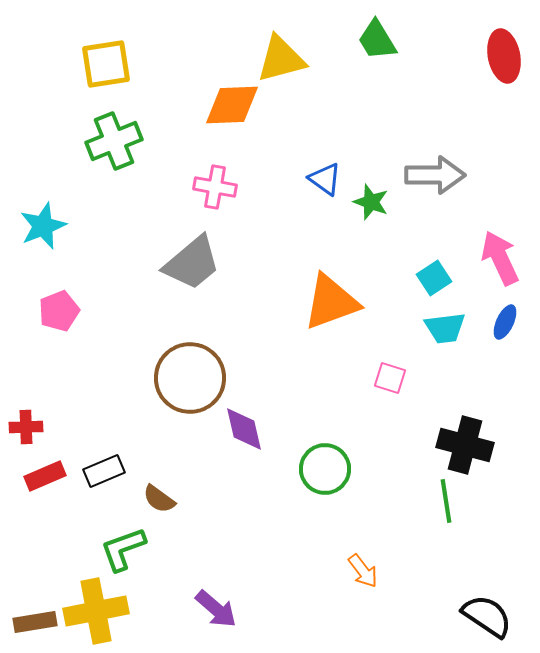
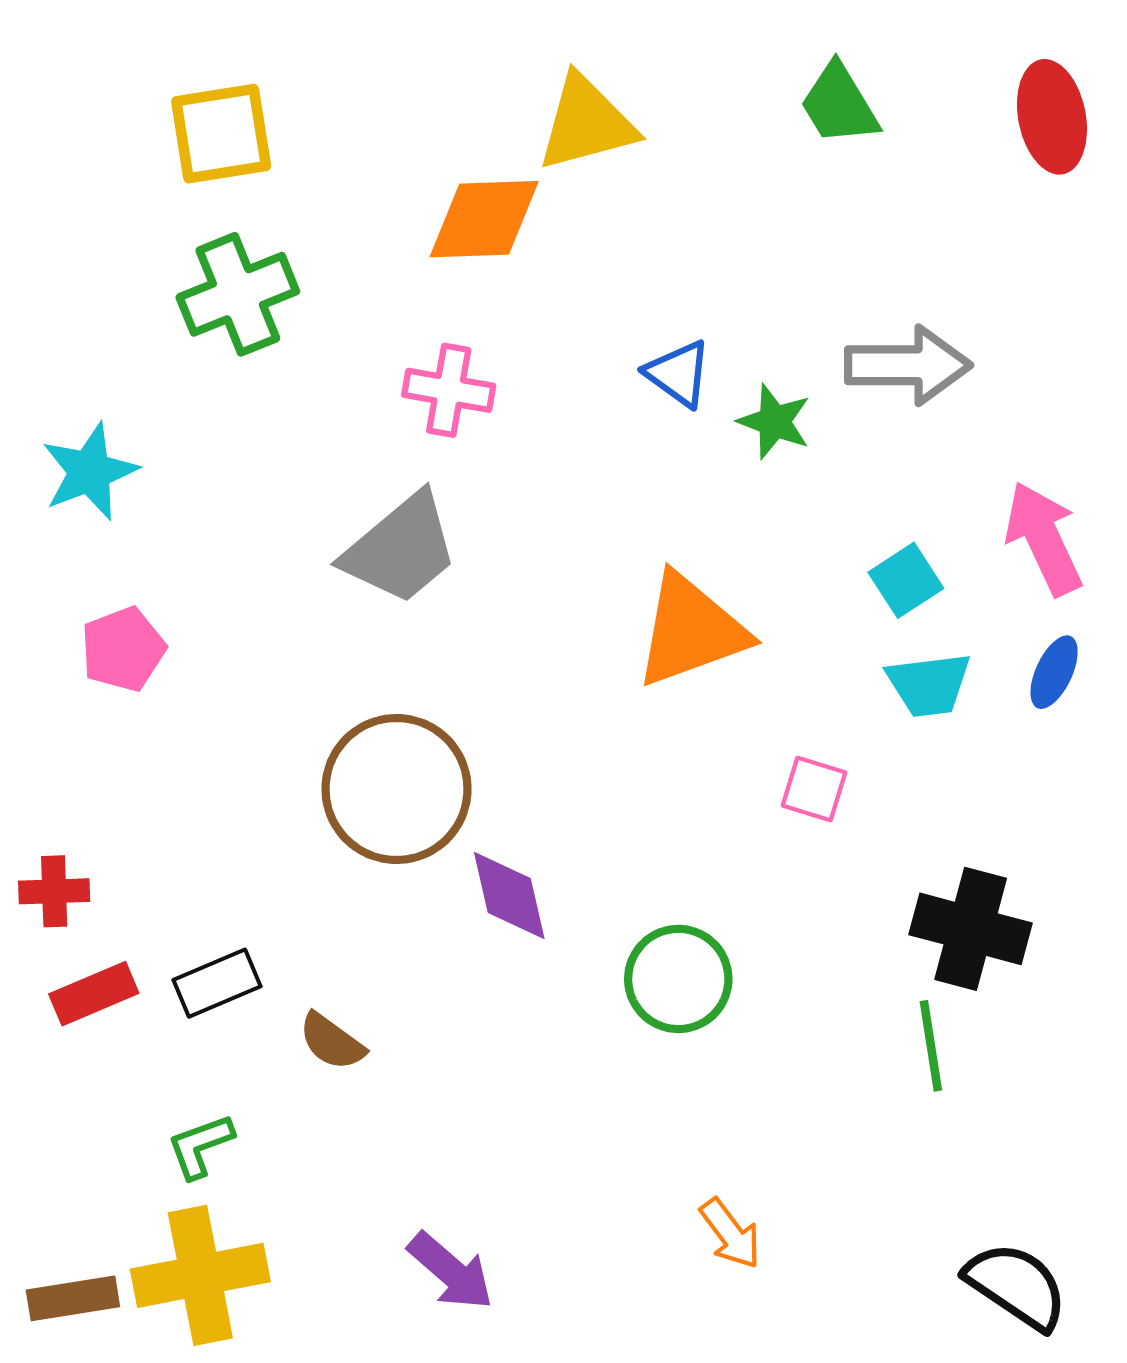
green trapezoid: (377, 40) -> (839, 104), moved
green L-shape: (123, 549) -> (200, 1146), moved, size x0.7
orange arrow: (363, 571) -> (730, 1234), moved

